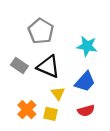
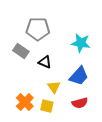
gray pentagon: (41, 31) -> (38, 29), turned -30
gray rectangle: (19, 66) -> (21, 51), moved
black triangle: (48, 67) -> (45, 62), size x0.6

